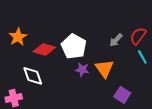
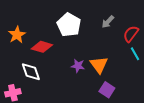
gray arrow: (116, 40) -> (108, 22), moved
white pentagon: (74, 46) -> (69, 25), moved
purple square: (122, 95) -> (107, 90), moved

